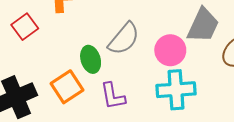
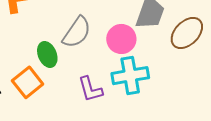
purple L-shape: (113, 96) -> (90, 89), moved

